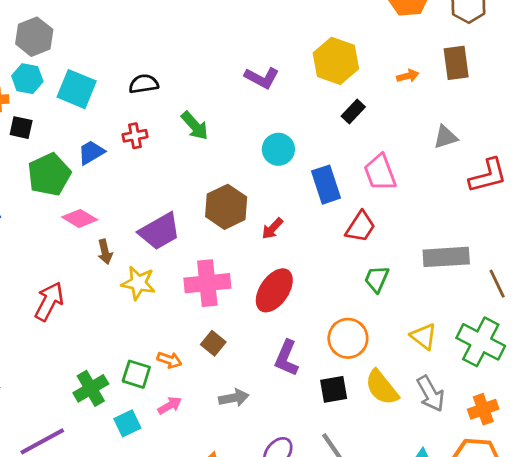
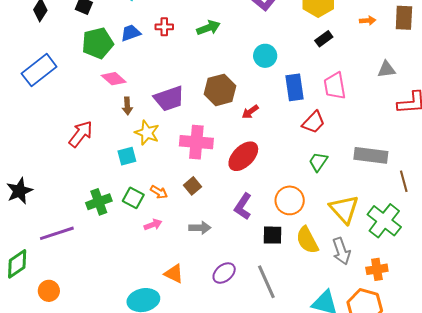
green arrow: (195, 126) -> (208, 28), turned -80
yellow triangle: (424, 336) -> (344, 209), size x1.5
cyan square: (127, 423) -> (127, 156), moved

